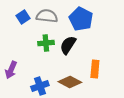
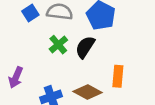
green cross: (46, 43) -> (58, 45), turned -35

